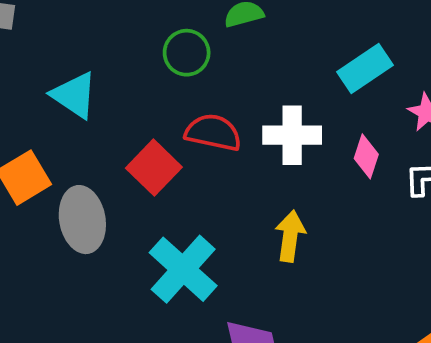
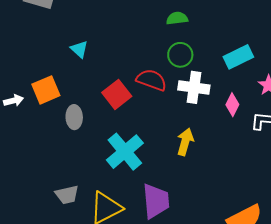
green circle: (187, 53) -> (180, 55), moved
cyan triangle: (74, 95) -> (79, 49), size x0.7
gray ellipse: (82, 220) -> (74, 117), size x0.7

